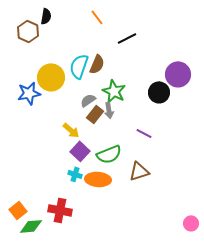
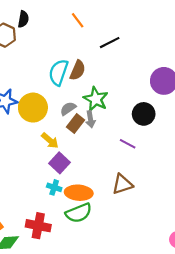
yellow circle: (51, 77) -> (33, 108), moved
black circle: (159, 92) -> (144, 114), moved
green semicircle: (109, 154) -> (79, 213), moved

